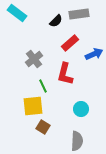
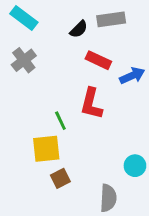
red rectangle: (70, 43) -> (98, 60), turned 66
gray cross: (34, 59) -> (24, 60), moved
cyan circle: (81, 109) -> (135, 166), moved
brown square: (43, 127) -> (60, 178), turned 32

